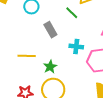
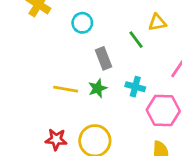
green star: (50, 67) -> (98, 88), moved

